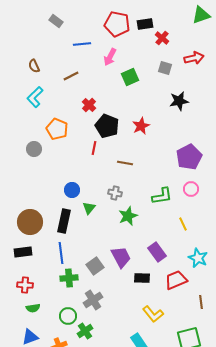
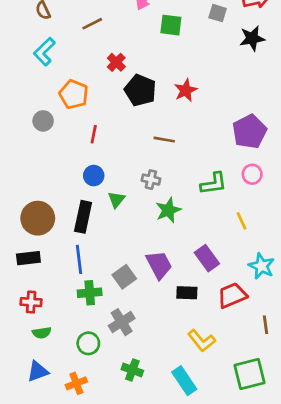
green square: (130, 77) -> (171, 25), turned 30
black star: (179, 101) -> (252, 38), moved
red line: (94, 148) -> (94, 134), moved
green cross: (85, 331) -> (132, 370), moved, turned -35

